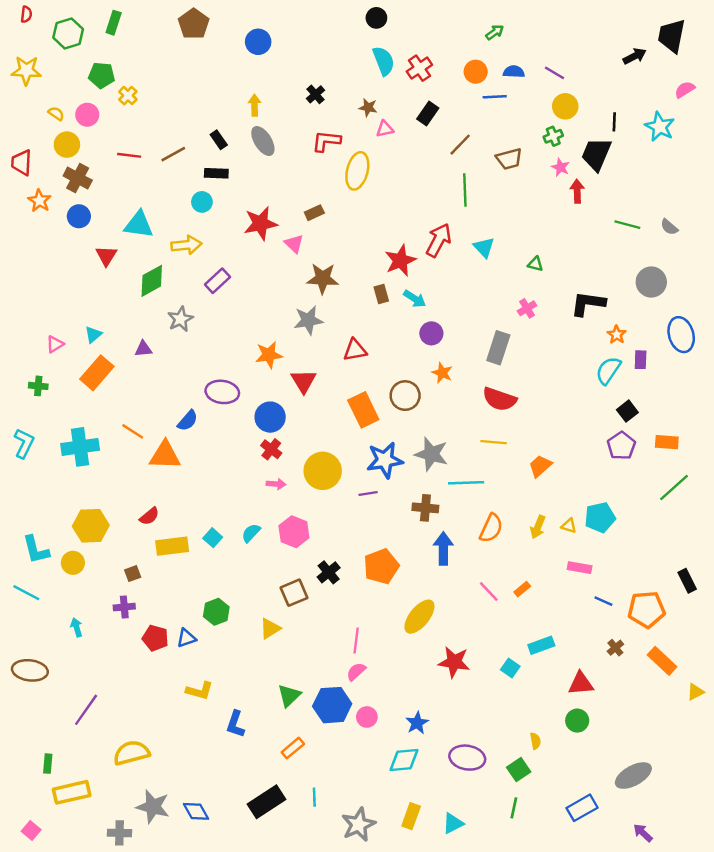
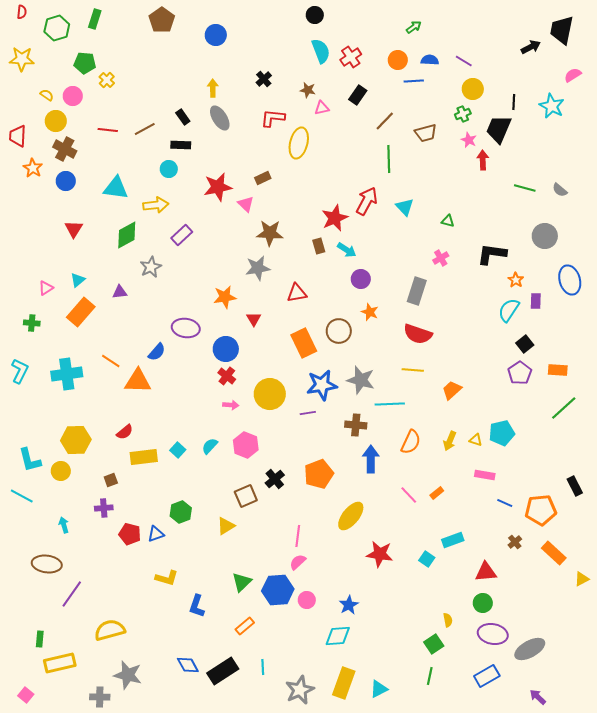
red triangle: (106, 256) -> (74, 229), moved
red triangle: (304, 381) -> (254, 319), size x0.7
brown ellipse: (30, 670) -> (47, 564), moved
purple ellipse: (467, 758) -> (493, 634), moved
blue diamond: (196, 811) -> (188, 665), moved
yellow rectangle: (411, 816) -> (344, 683), size x1.4

